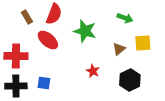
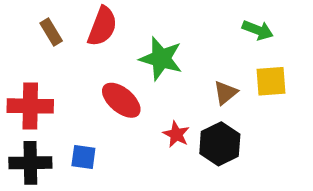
green arrow: (125, 18) -> (258, 30), moved
red ellipse: (48, 40) -> (121, 100), moved
black hexagon: (130, 80) -> (220, 144), moved

